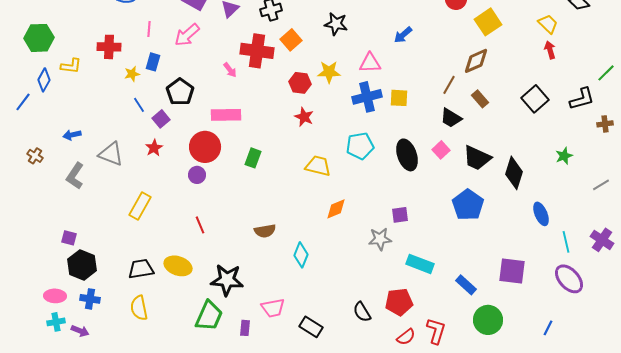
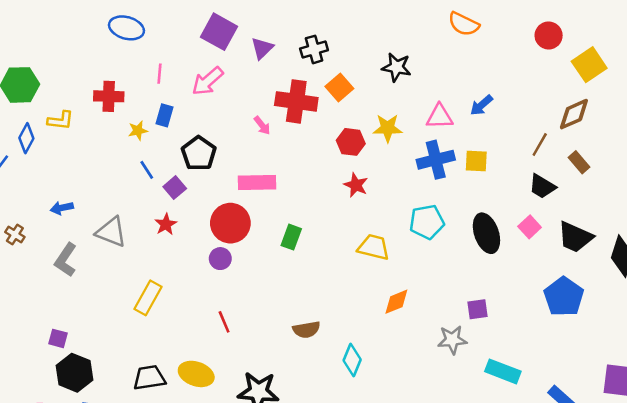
blue arrow: (403, 35) -> (481, 105), moved

